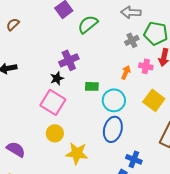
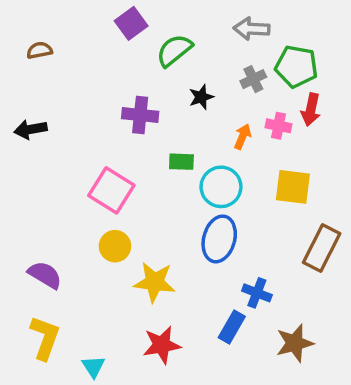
brown semicircle: (13, 24) -> (40, 50), turned 32
purple cross: (69, 60) -> (140, 115), turned 30
black star: (57, 78) -> (201, 97), moved
yellow square: (154, 100) -> (293, 187), turned -30

